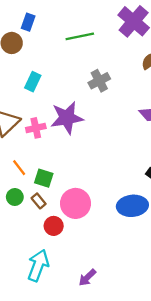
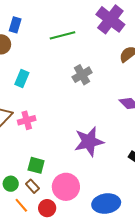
purple star: (67, 118) -> (89, 141), moved
orange line: (19, 168) -> (21, 205), moved
blue ellipse: (132, 206) -> (106, 204), moved

